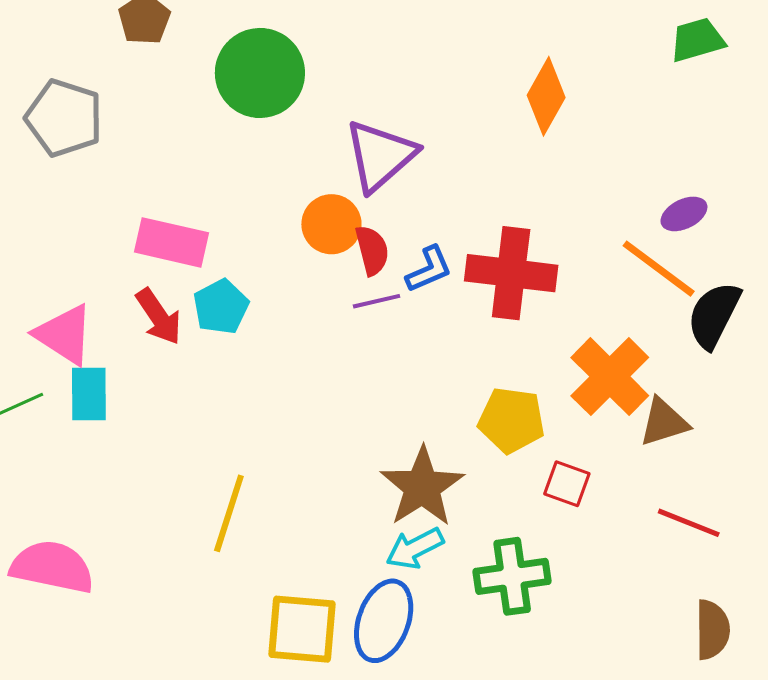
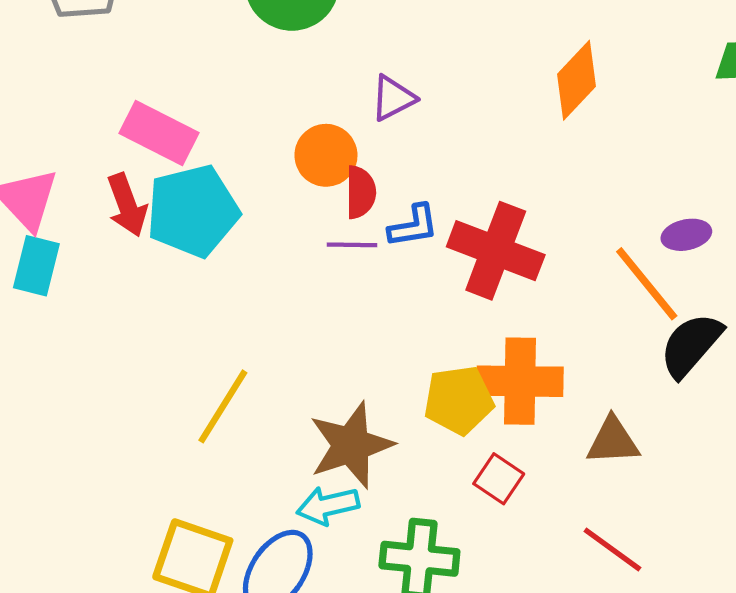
purple triangle: (380, 156) -> (393, 98), size x0.6
cyan pentagon: (221, 307) -> (193, 211), size x1.6
orange cross: (610, 377) -> (520, 381), moved, turned 32
yellow pentagon: (511, 420) -> (459, 400), turned -30
yellow line: (229, 513) -> (223, 406), moved

